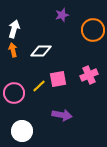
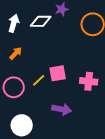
orange arrow: (13, 50) -> (16, 53), moved, turned 56
white diamond: (41, 51) -> (41, 21), moved
pink cross: (89, 75) -> (89, 81), moved, turned 30

